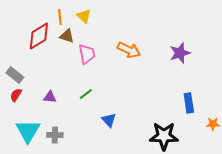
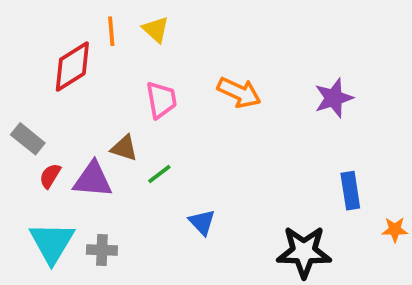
brown triangle: (67, 36) -> (124, 148), moved
red semicircle: (16, 95) -> (50, 176), moved
purple triangle: (50, 97) -> (93, 180), size x1.6

